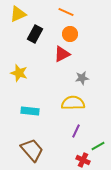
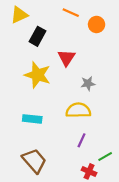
orange circle: (70, 34) -> (97, 24), moved
red triangle: (62, 54) -> (66, 58), turned -30
yellow star: (19, 73) -> (38, 75), moved, size x1.4

